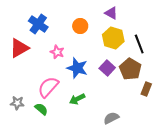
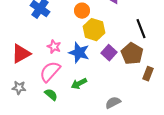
yellow hexagon: (113, 38) -> (94, 30), moved
red triangle: (19, 48) -> (21, 54), moved
pink star: (57, 52) -> (54, 47), moved
green semicircle: (41, 109) -> (51, 95), moved

